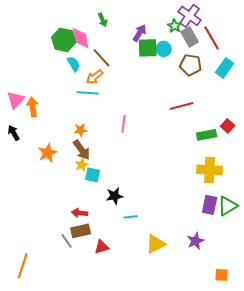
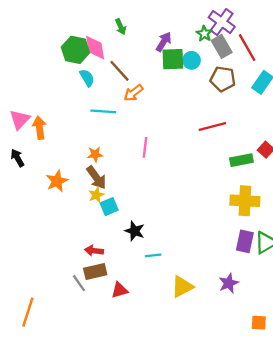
orange arrow: (95, 77) -> (133, 93), moved
cyan square: (93, 175) -> (109, 207), turned -35
black star: (115, 196) -> (135, 231), turned 30

